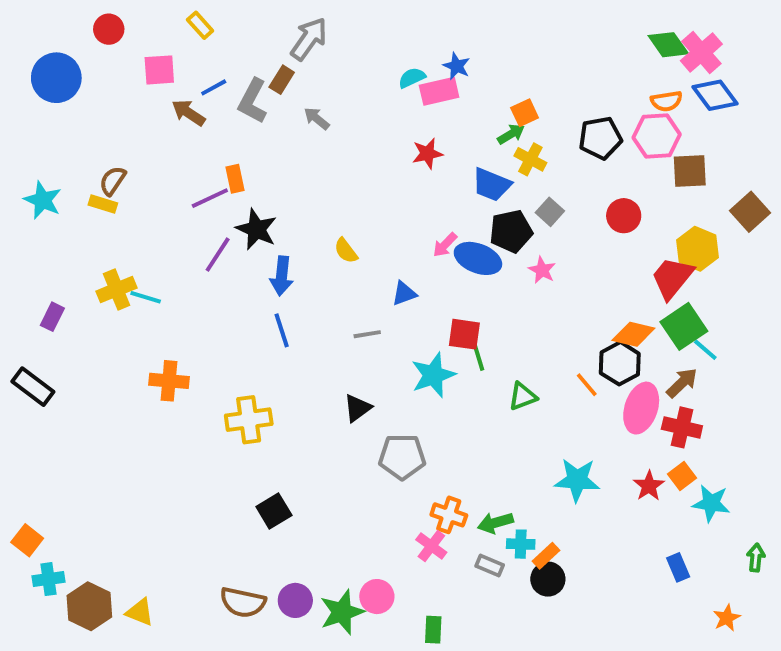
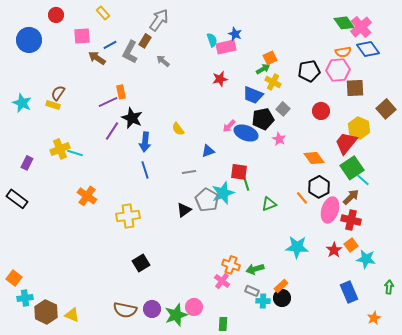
cyan semicircle: (412, 78) -> (212, 40), turned 96
orange diamond: (633, 334) -> (314, 158), moved, turned 40
orange cross: (169, 381) -> (87, 196), turned 30
gray pentagon: (402, 457) -> (207, 200), moved, turned 30
cyan cross: (521, 544) -> (263, 301), moved
blue rectangle: (678, 567) -> (349, 292), size x1.5

